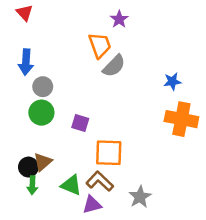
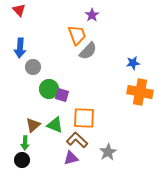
green circle: (41, 113) -> (49, 89), moved
black circle: (28, 167) -> (22, 160), moved
green triangle: (71, 185) -> (55, 125), moved

